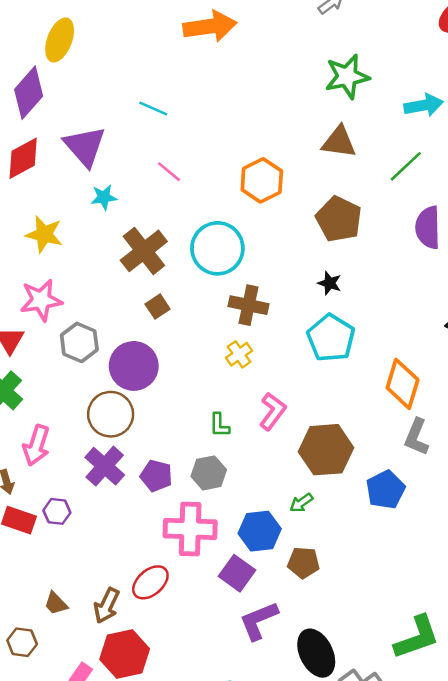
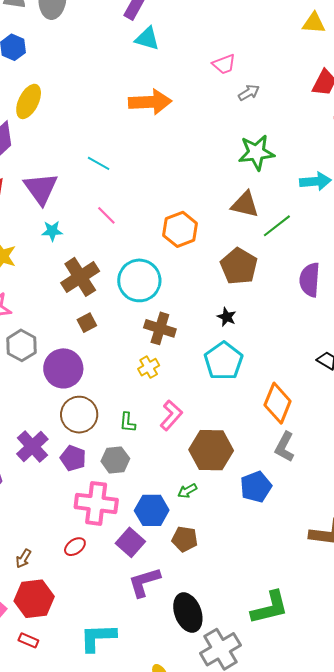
green line: (406, 166) -> (277, 226), moved
brown circle: (111, 414) -> (79, 415), moved
red ellipse: (150, 582) -> (75, 547), moved, size x0.7
brown arrow: (107, 606) -> (23, 559), size x0.7

